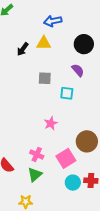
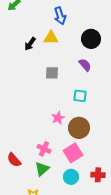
blue arrow: (53, 21) -> (60, 16), turned -96
cyan square: (67, 93) -> (80, 96), moved
brown circle: (87, 141) -> (79, 128), moved
cyan circle: (73, 183) -> (71, 177), moved

